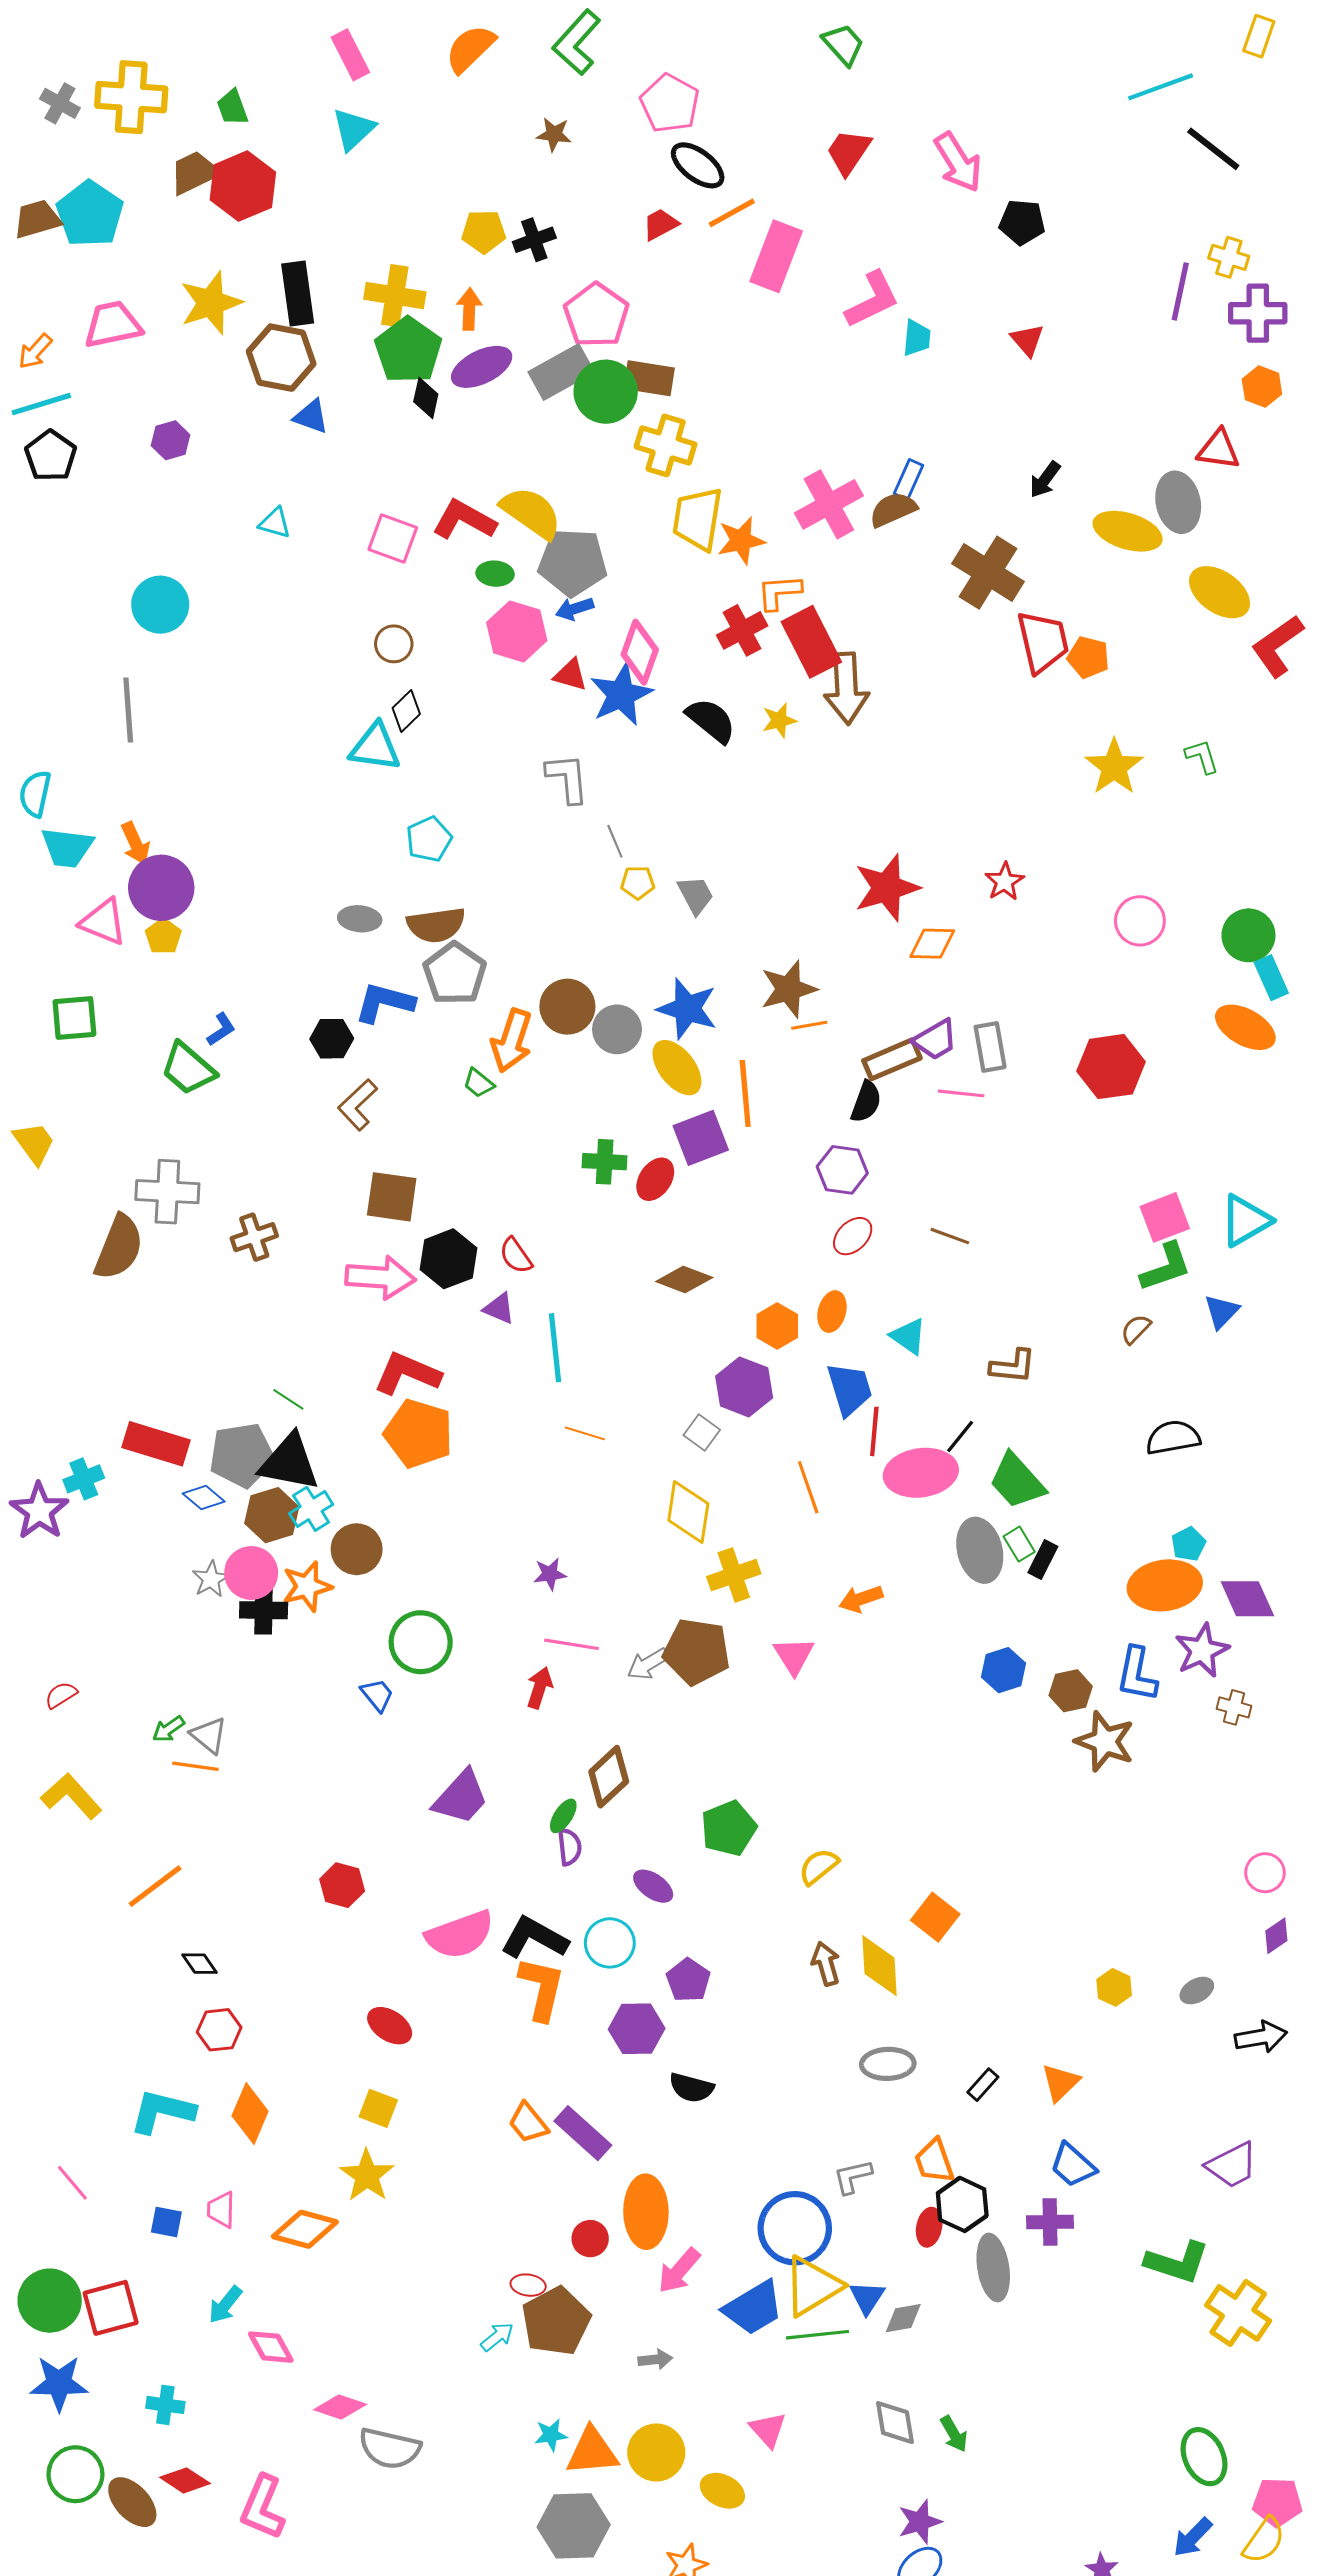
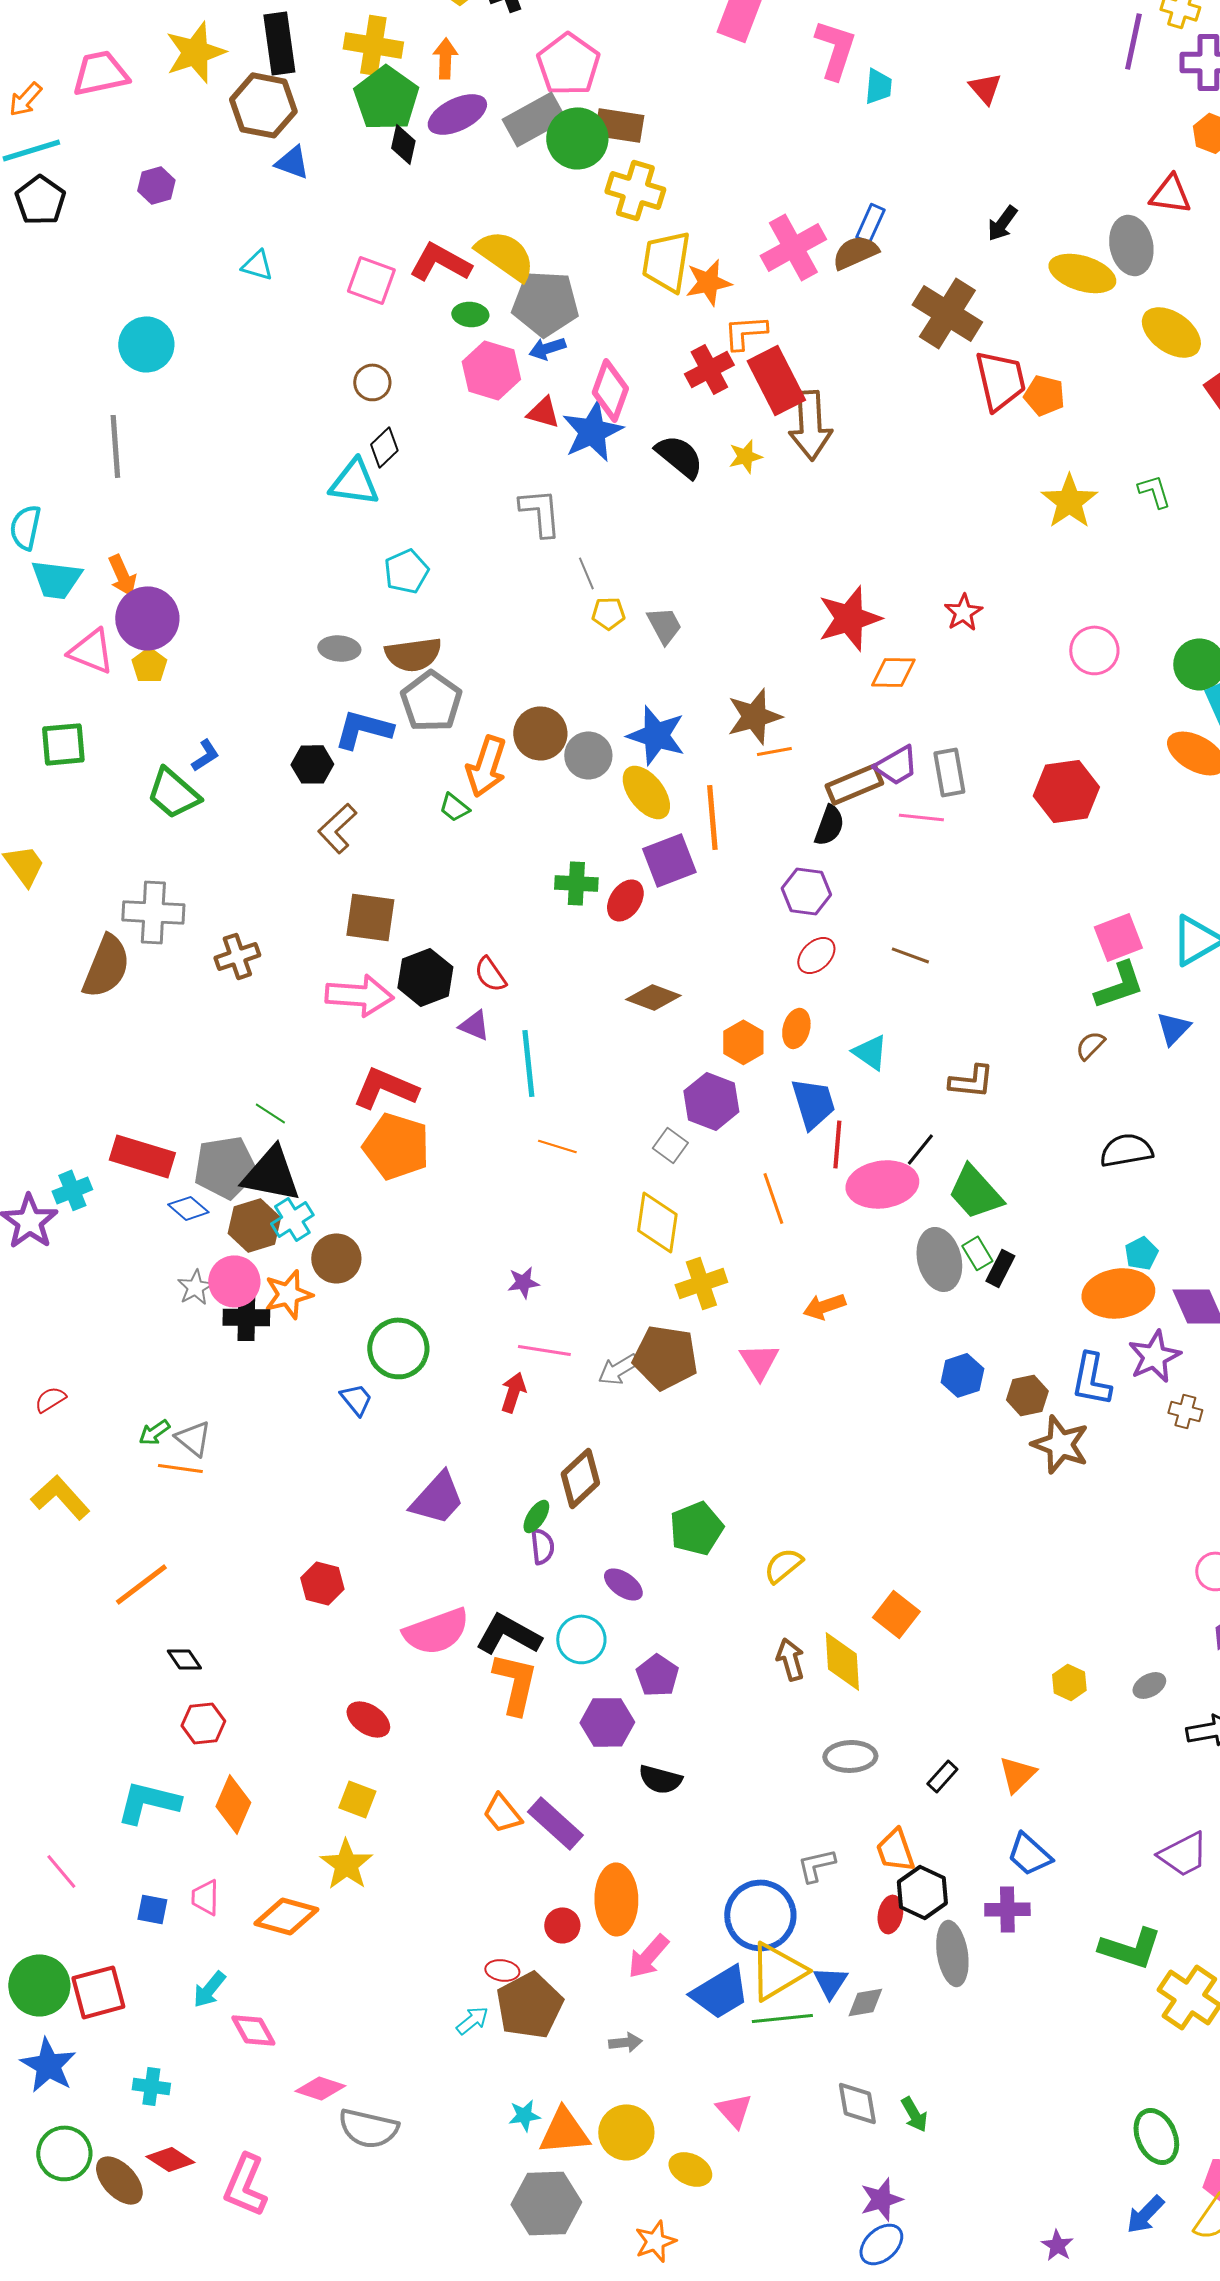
pink L-shape: (872, 300) -> (835, 49), turned -46
blue star: (59, 2383) -> (48, 2065), turned 30

